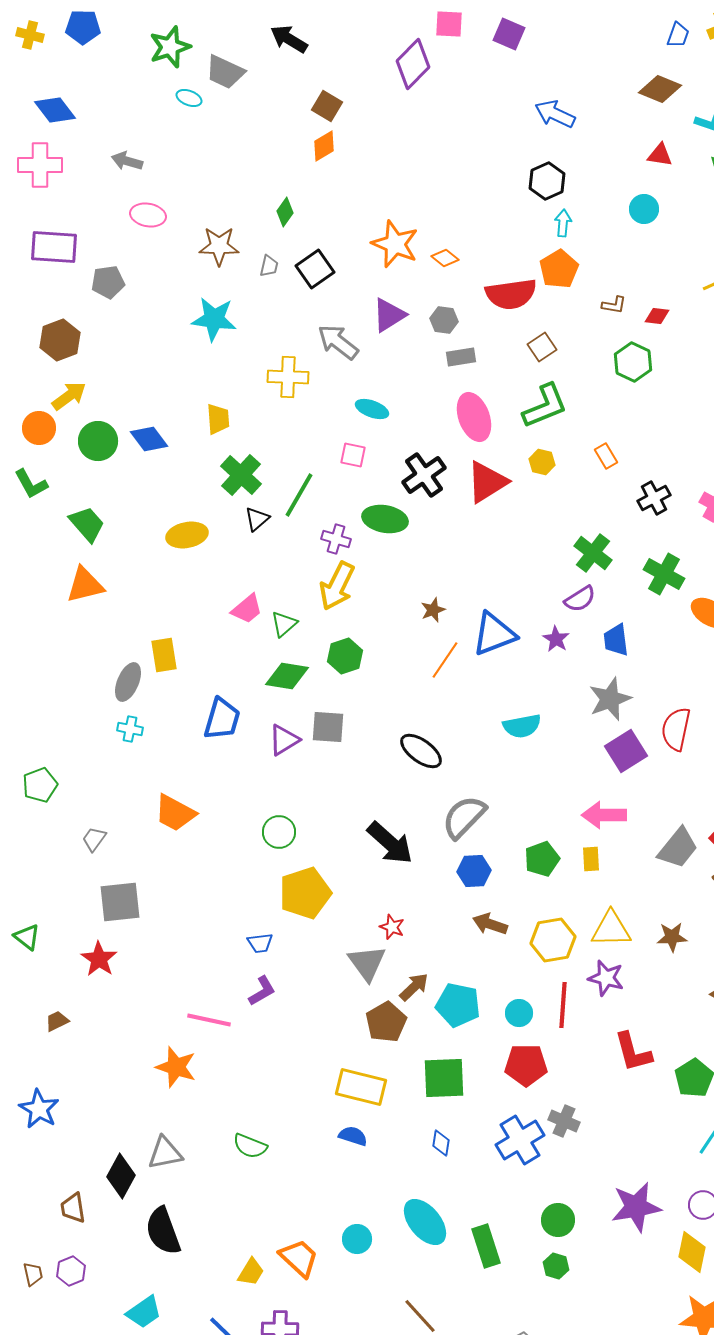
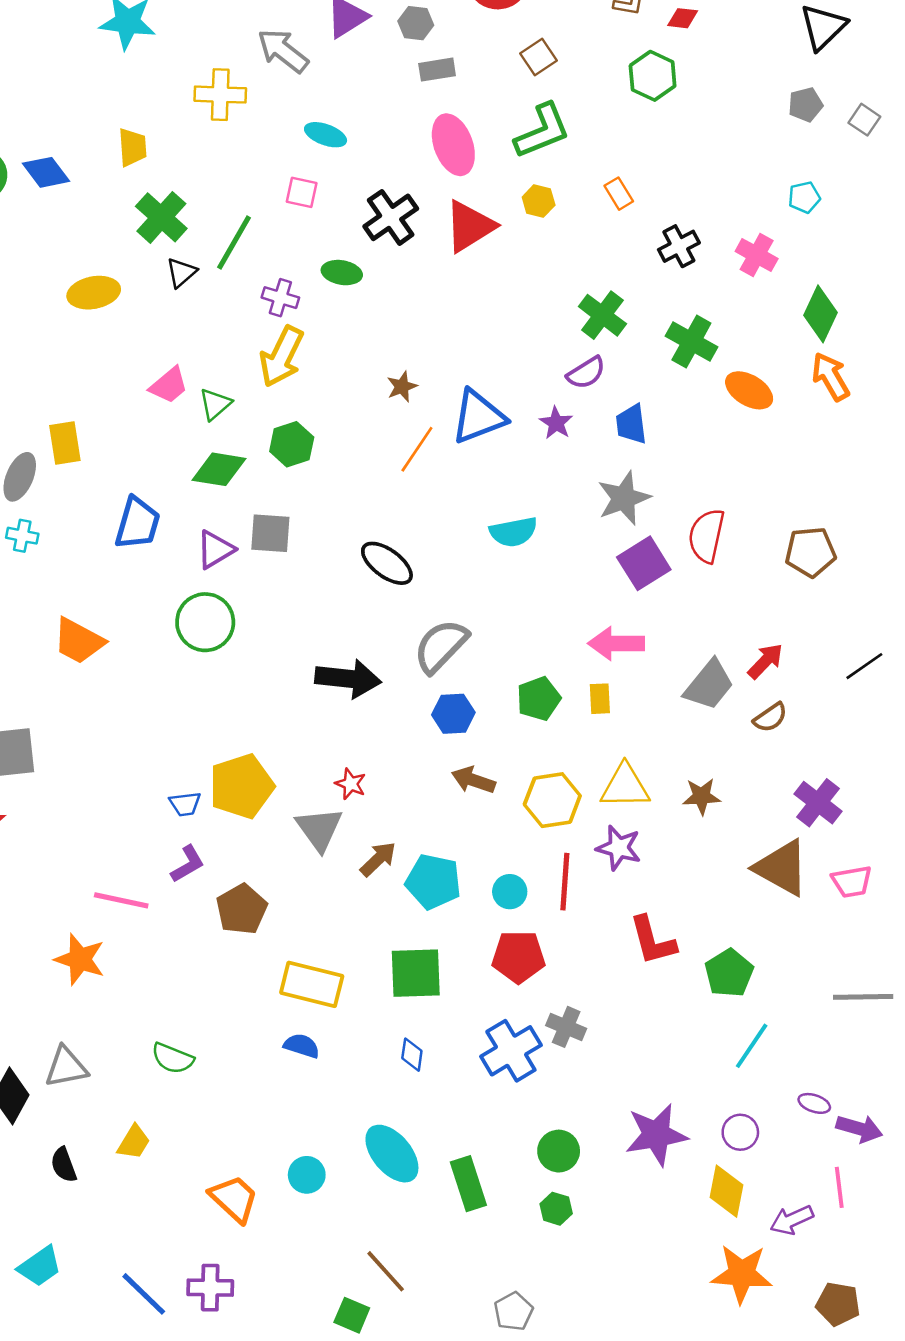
green ellipse: (385, 519) -> (342, 273), size x0.7
green circle: (279, 832) -> (205, 622), moved, size x1.4
black arrow: (390, 843) -> (348, 679), turned -36
yellow pentagon: (305, 893) -> (242, 786), moved
brown pentagon: (386, 1022) -> (242, 909), moved
black semicircle: (163, 1231) -> (64, 1165), size x0.6
yellow trapezoid: (251, 1272) -> (134, 1142), moved

